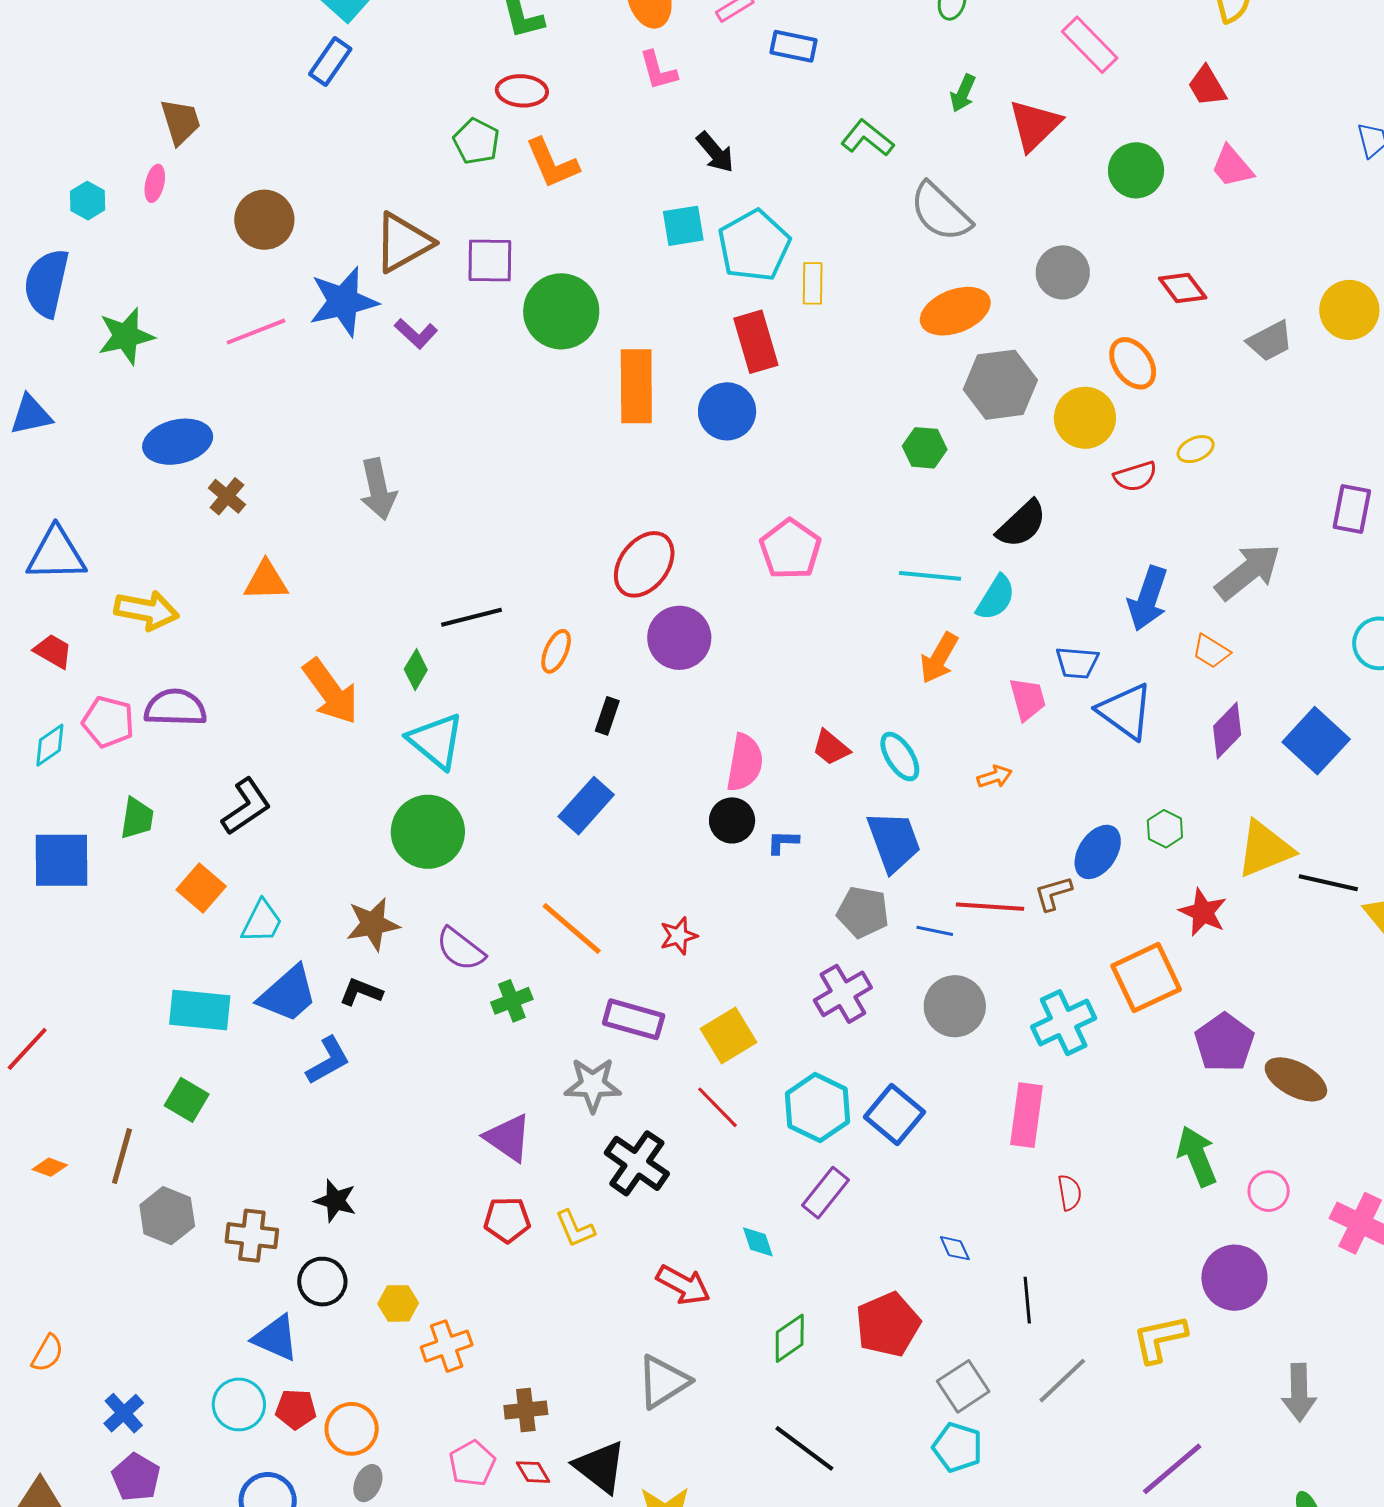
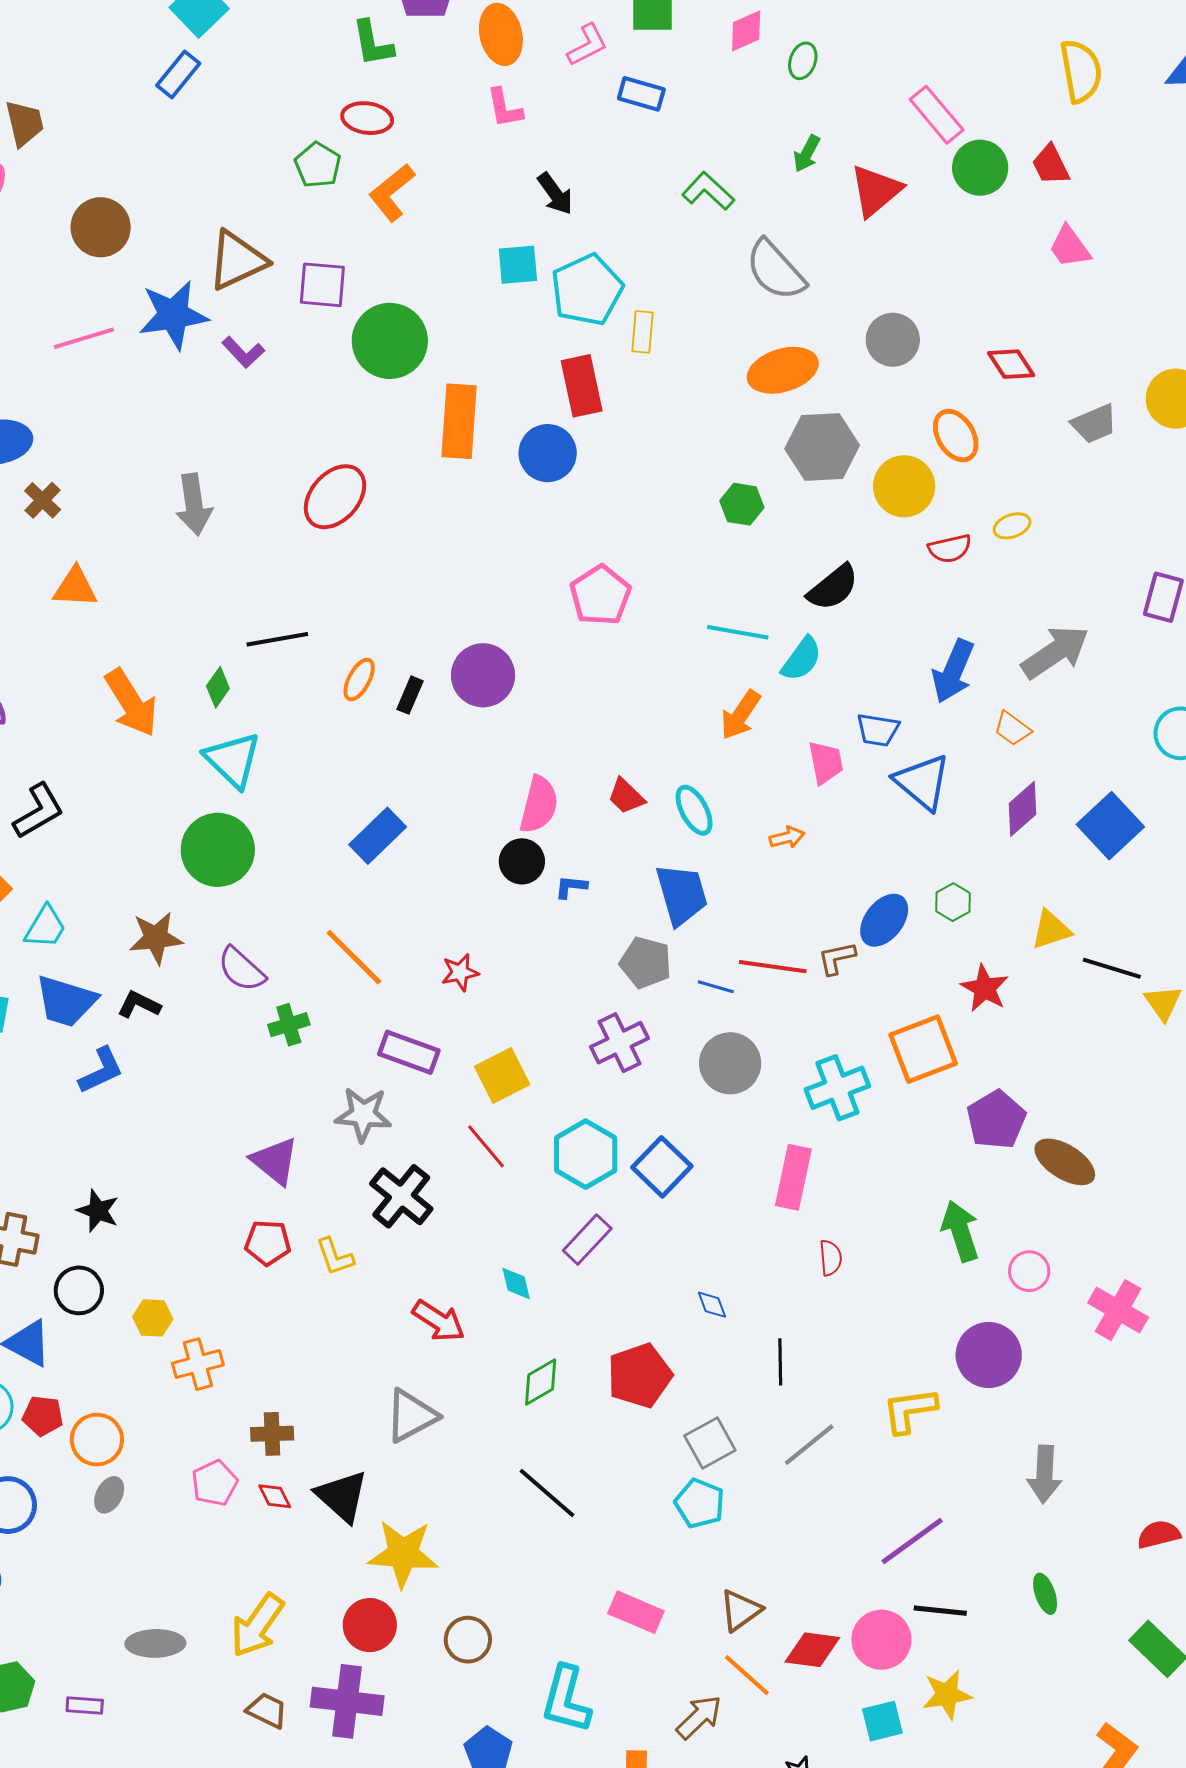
orange L-shape: (552, 163) -> (392, 193), turned 70
green circle: (1136, 170) -> (980, 168), moved
red ellipse: (644, 564) -> (335, 497), moved
black rectangle: (607, 716) -> (410, 695), moved
yellow triangle: (1265, 849) -> (1051, 930), size x0.7
blue trapezoid: (288, 994) -> (66, 1001), turned 54

